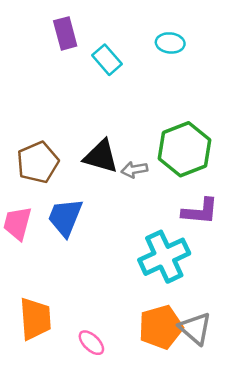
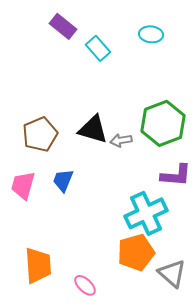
purple rectangle: (65, 33) -> (63, 26), turned -36
blue trapezoid: (65, 217) -> (63, 180), size x0.7
orange pentagon: (161, 327) -> (136, 252), moved

